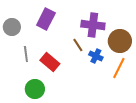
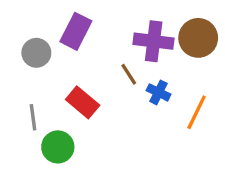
gray circle: (12, 27) -> (36, 53), moved
brown circle: (120, 41) -> (198, 38), moved
gray line: (26, 54) -> (33, 117), moved

